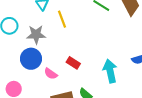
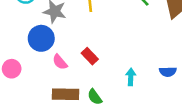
cyan arrow: (110, 71) -> (131, 77), size x0.6

